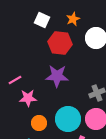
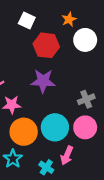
orange star: (73, 19) -> (69, 19), moved
orange circle: (39, 123) -> (24, 132), size x1.6

